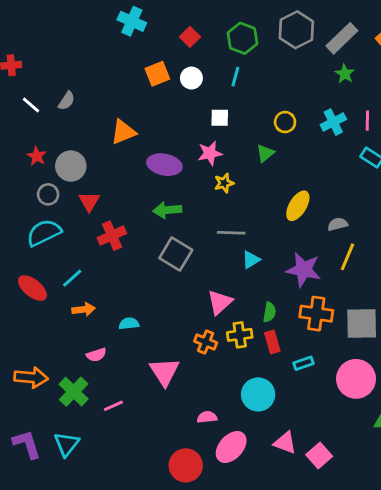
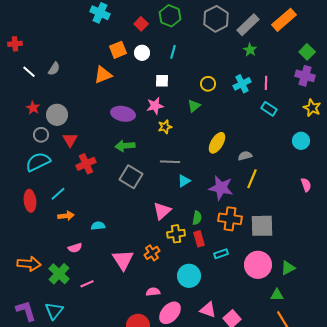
green hexagon: (242, 38) -> (170, 16), moved
orange triangle: (123, 132) -> (103, 75), moved
red ellipse: (32, 288) -> (30, 201), turned 45
orange cross: (206, 342) -> (152, 253), moved, turned 35

